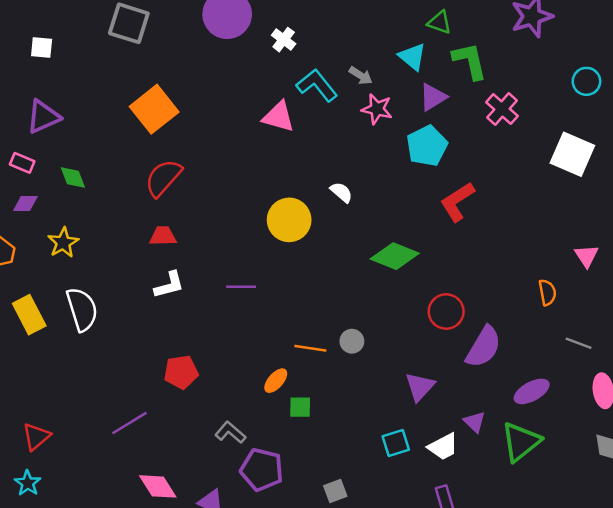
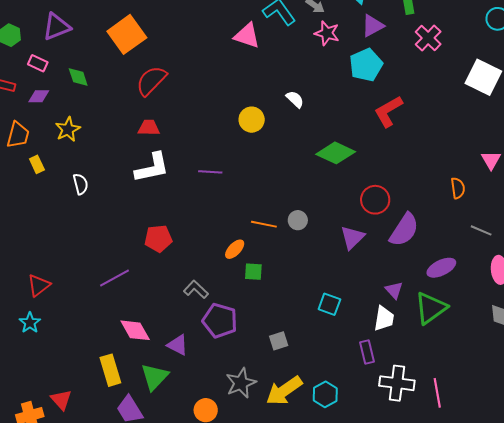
orange square: (154, 109) -> (127, 34), moved
yellow circle: (289, 220) -> (252, 120), size x0.7
white L-shape: (169, 285) -> (152, 168), size x1.4
white semicircle: (82, 309) -> (81, 184), size x0.6
yellow rectangle: (29, 315) -> (37, 164), moved, size x0.6
purple triangle: (420, 387) -> (352, 237), moved
cyan square: (396, 443) -> (329, 304), turned 35
white trapezoid: (443, 447) -> (384, 319), moved, turned -56

